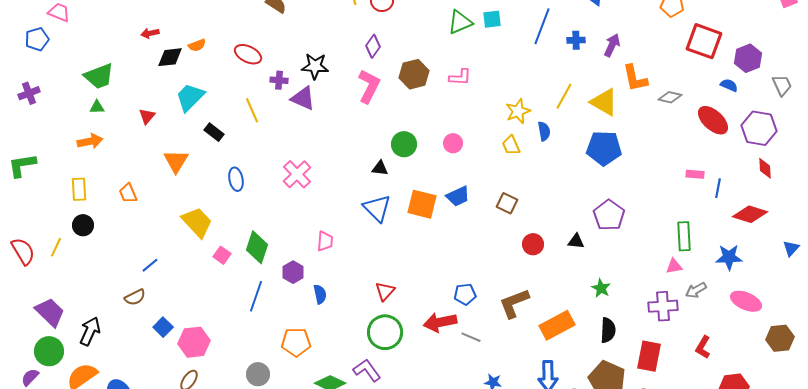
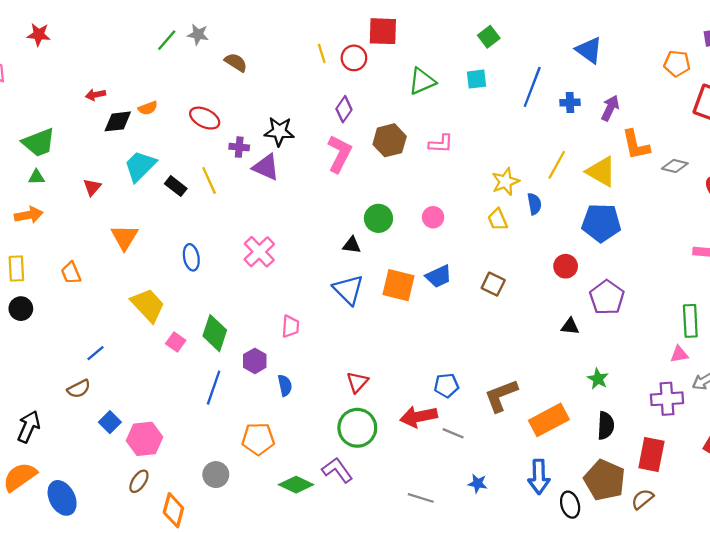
green triangle: (460, 22) -> (422, 81), moved
black rectangle: (214, 132) -> (176, 186), moved
red circle: (533, 244) -> (566, 266), moved

